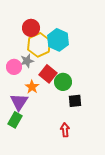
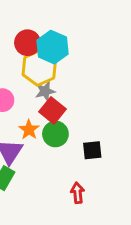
cyan hexagon: (58, 40) -> (53, 47), moved
gray star: (27, 61) -> (45, 91), moved
green circle: (63, 82) -> (55, 134), moved

